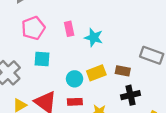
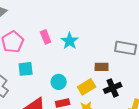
cyan star: (94, 38) -> (70, 41), turned 30
yellow rectangle: (96, 73) -> (87, 87), moved

